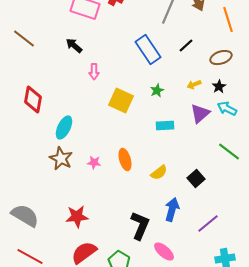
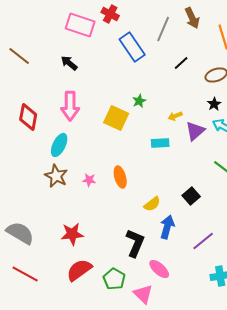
blue rectangle: (148, 50) -> (132, 47), moved
pink arrow: (94, 72) -> (70, 106), moved, size x1.8
yellow arrow: (194, 85) -> (175, 116), moved
green star: (157, 91) -> (139, 101), moved
yellow semicircle: (159, 173) -> (152, 204), moved

